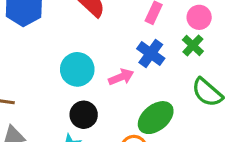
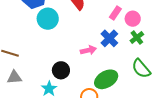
pink circle: (199, 17) -> (133, 19), moved
cyan circle: (77, 69) -> (48, 19), moved

